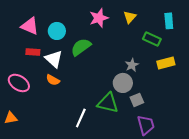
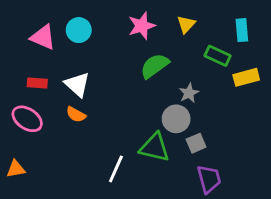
cyan circle: (57, 31) -> (79, 30), moved
green semicircle: (81, 47) -> (155, 66), moved
red rectangle: (33, 52) -> (37, 83), moved
yellow rectangle: (166, 63) -> (246, 77), moved

